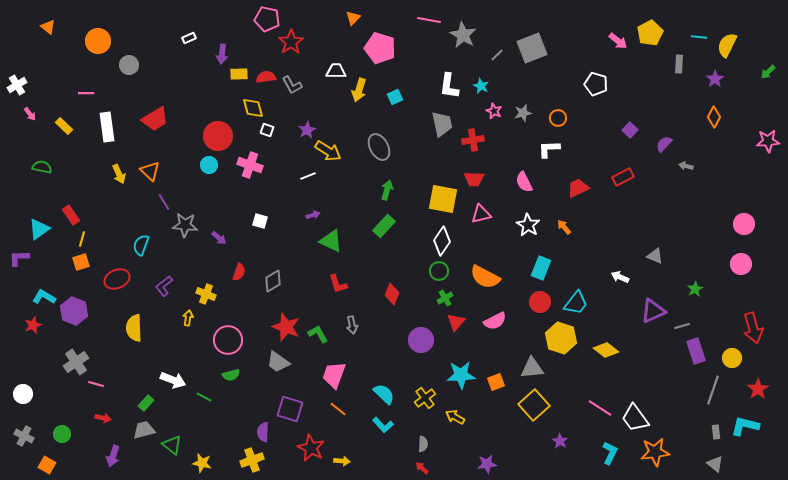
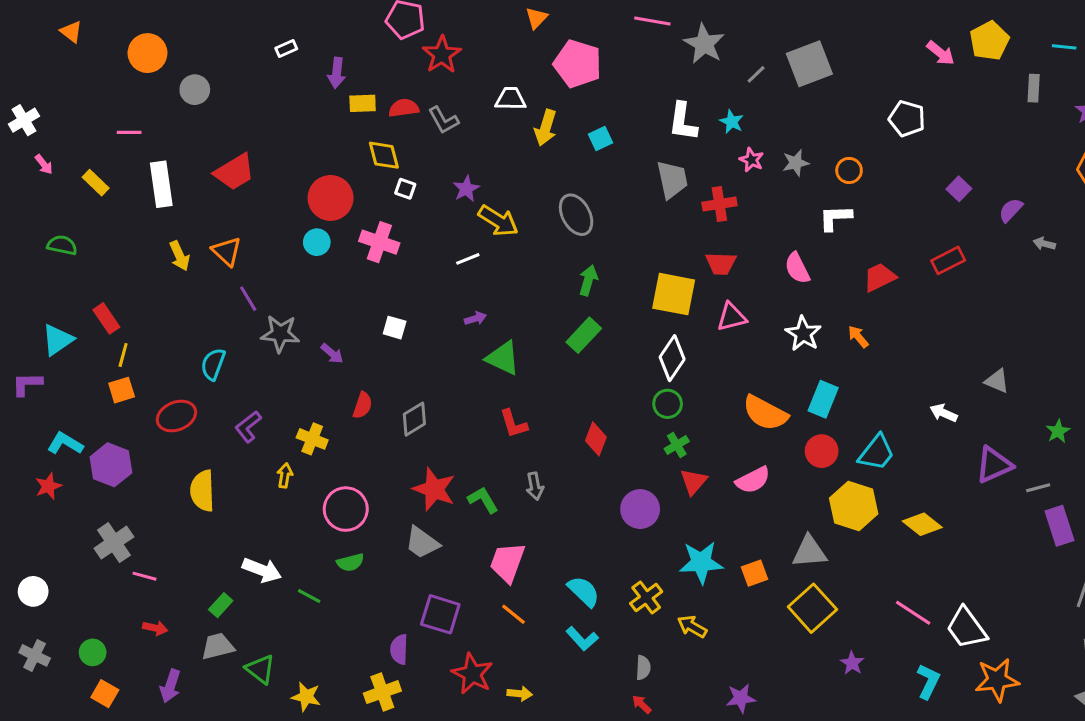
orange semicircle: (485, 277) -> (765, 413), moved
orange square: (47, 465) -> (105, 694), moved

